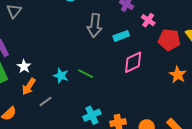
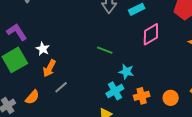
cyan star: (61, 76) -> (126, 72), moved
gray line: (46, 101) -> (61, 87), moved

